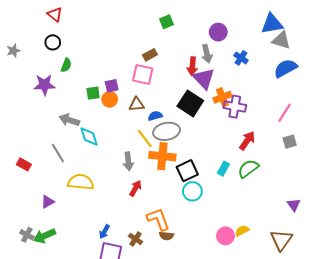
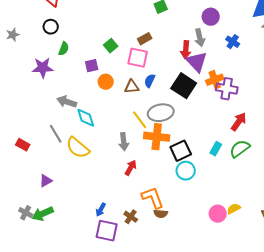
purple square: (112, 86) -> (92, 66), moved
green square: (93, 93) -> (111, 46), moved, turned -32
blue semicircle: (155, 116) -> (150, 81), moved, turned -48
yellow semicircle: (81, 182) -> (78, 148), moved, turned -145

